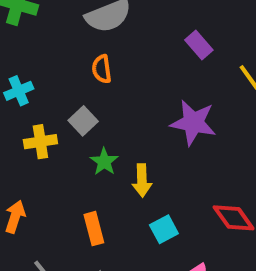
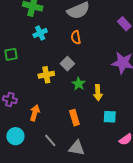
cyan cross: (19, 91) -> (40, 33), moved
cyan square: (164, 229) -> (110, 117), turned 32

